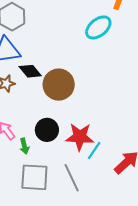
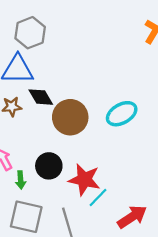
cyan ellipse: (98, 27) -> (122, 114), moved

